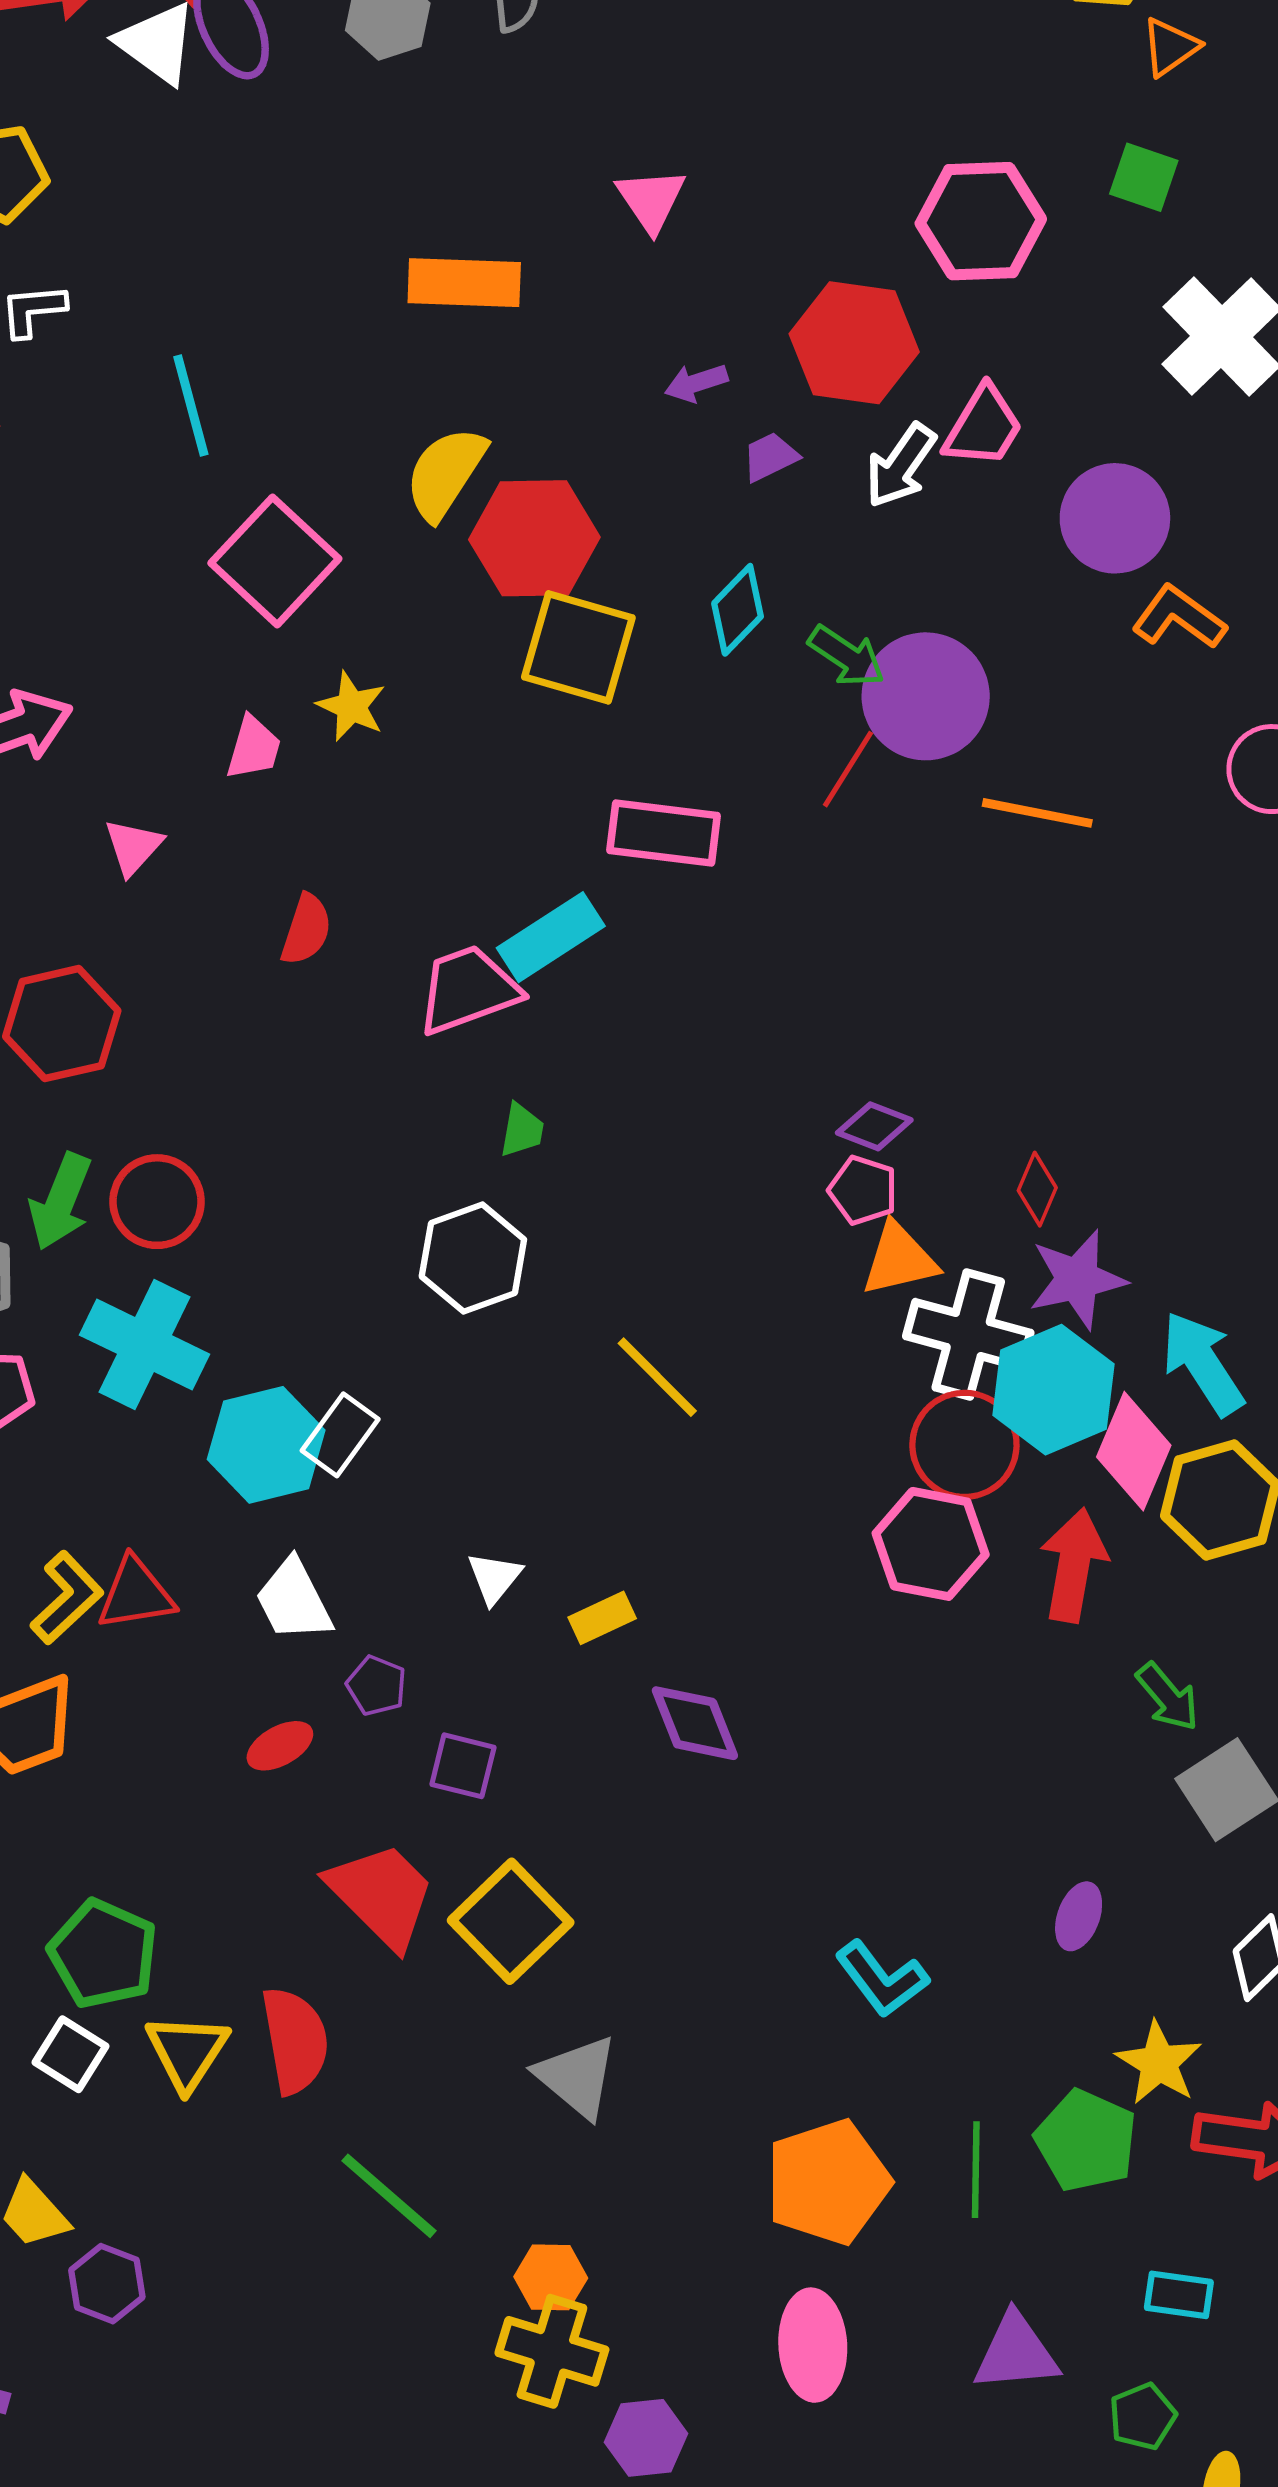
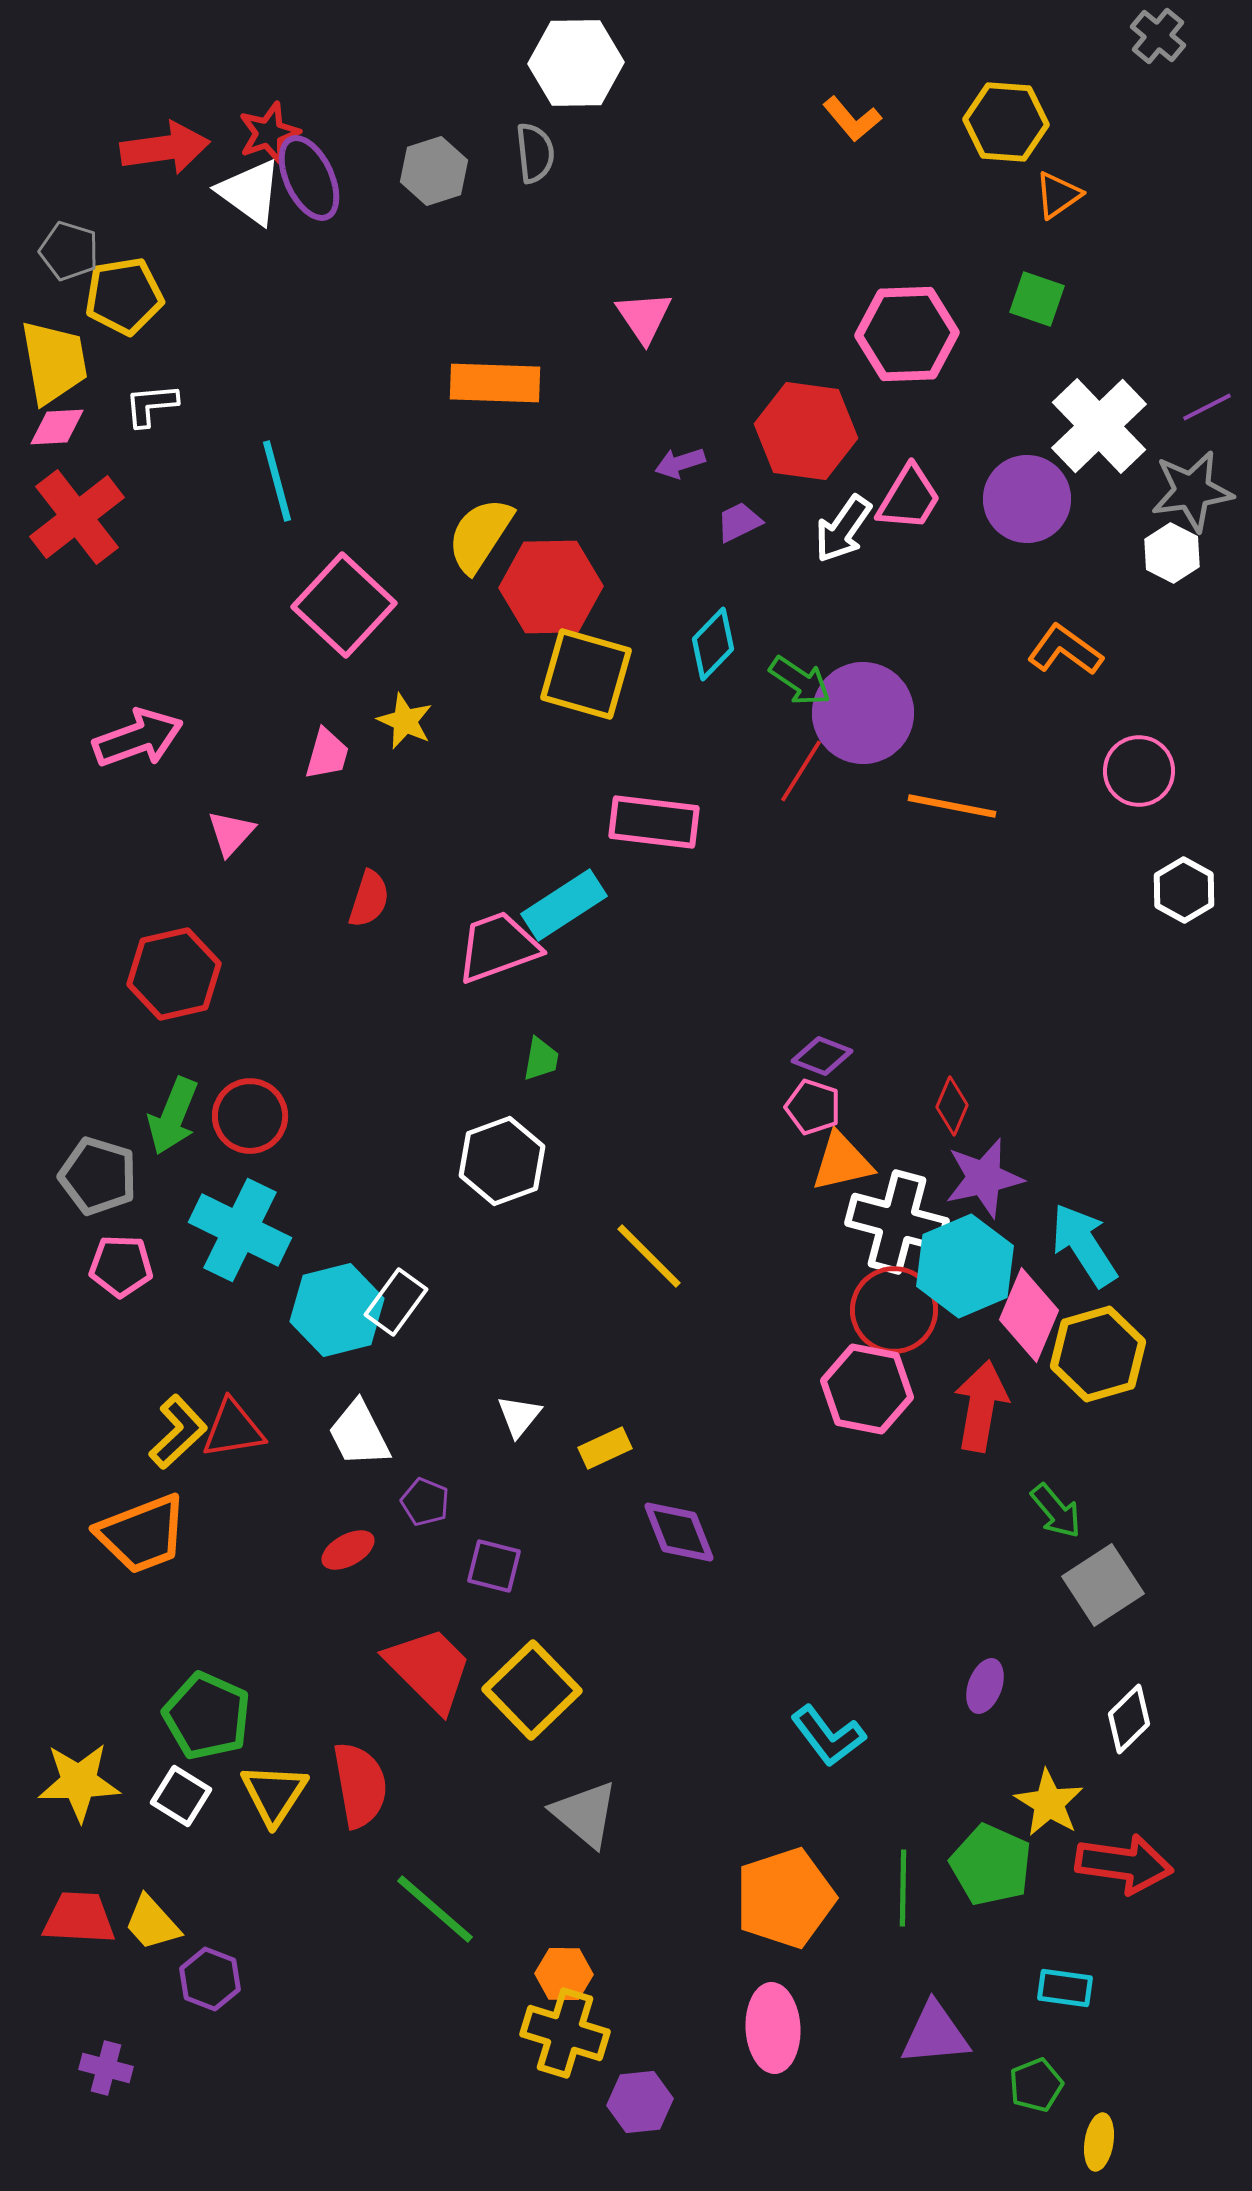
purple circle: (1115, 518) -> (1027, 499), moved

